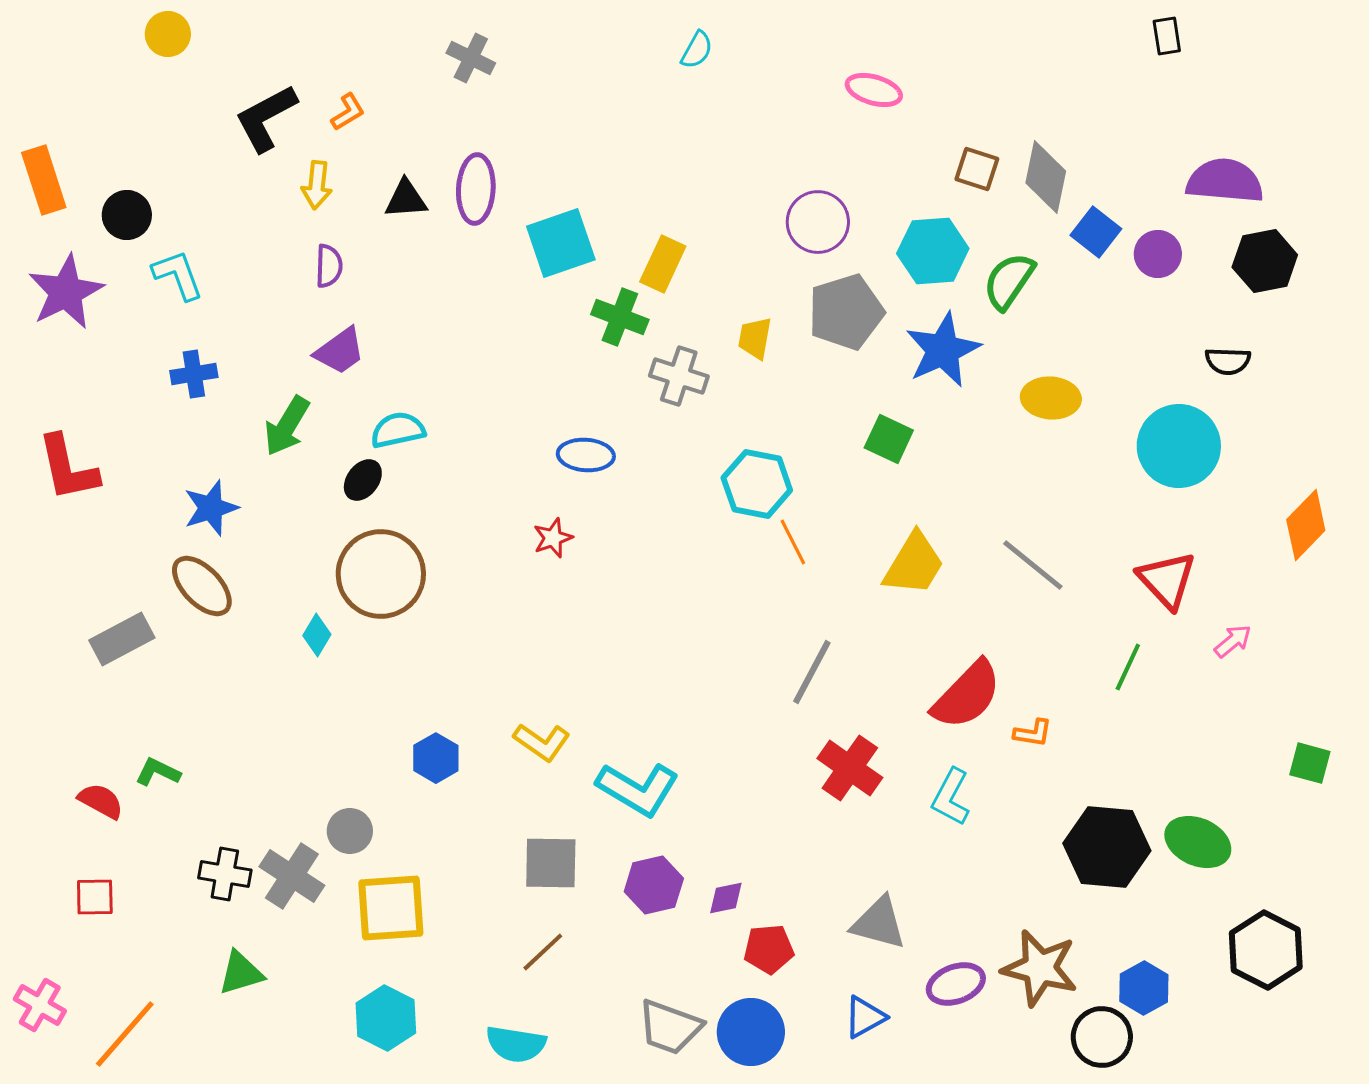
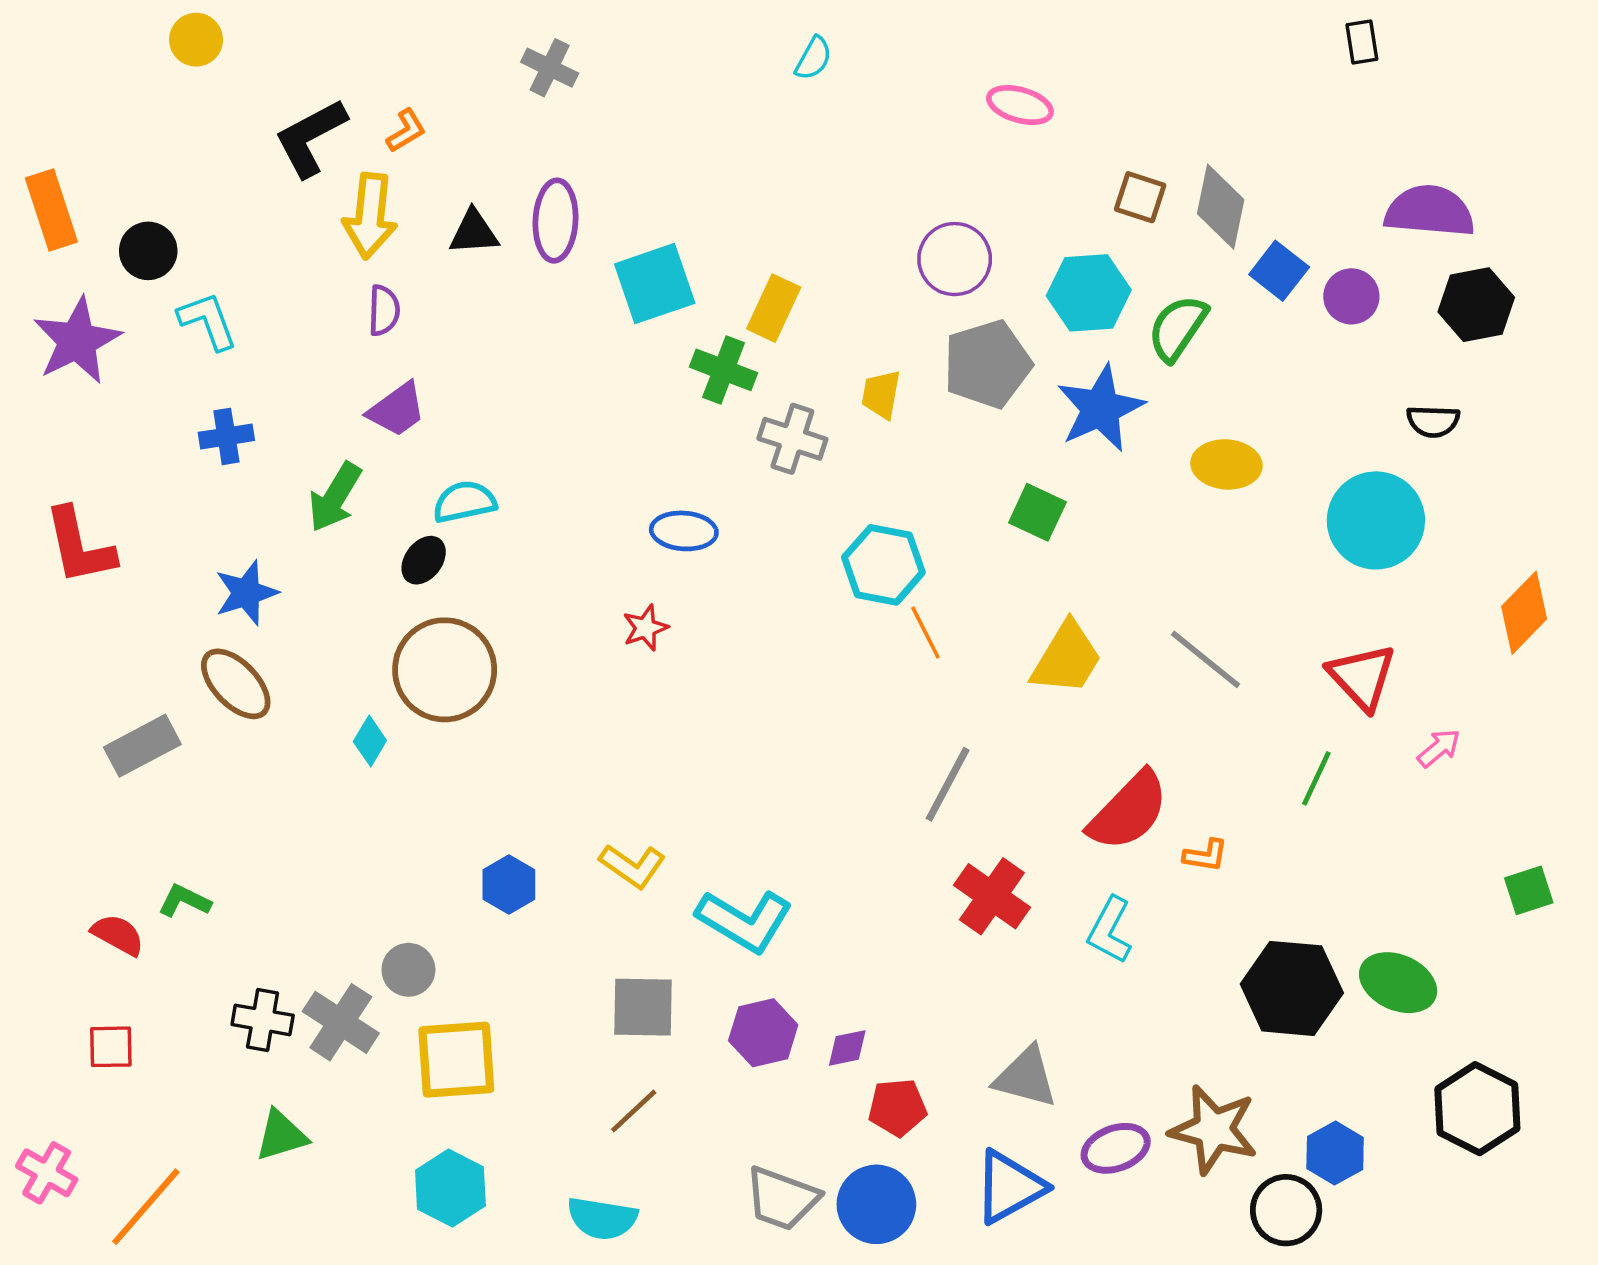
yellow arrow: (317, 185) -> (370, 216), size x1.5
green square: (1310, 763) -> (1529, 890), turned -33
blue triangle: (865, 1017) -> (1009, 1187), size x1.5

